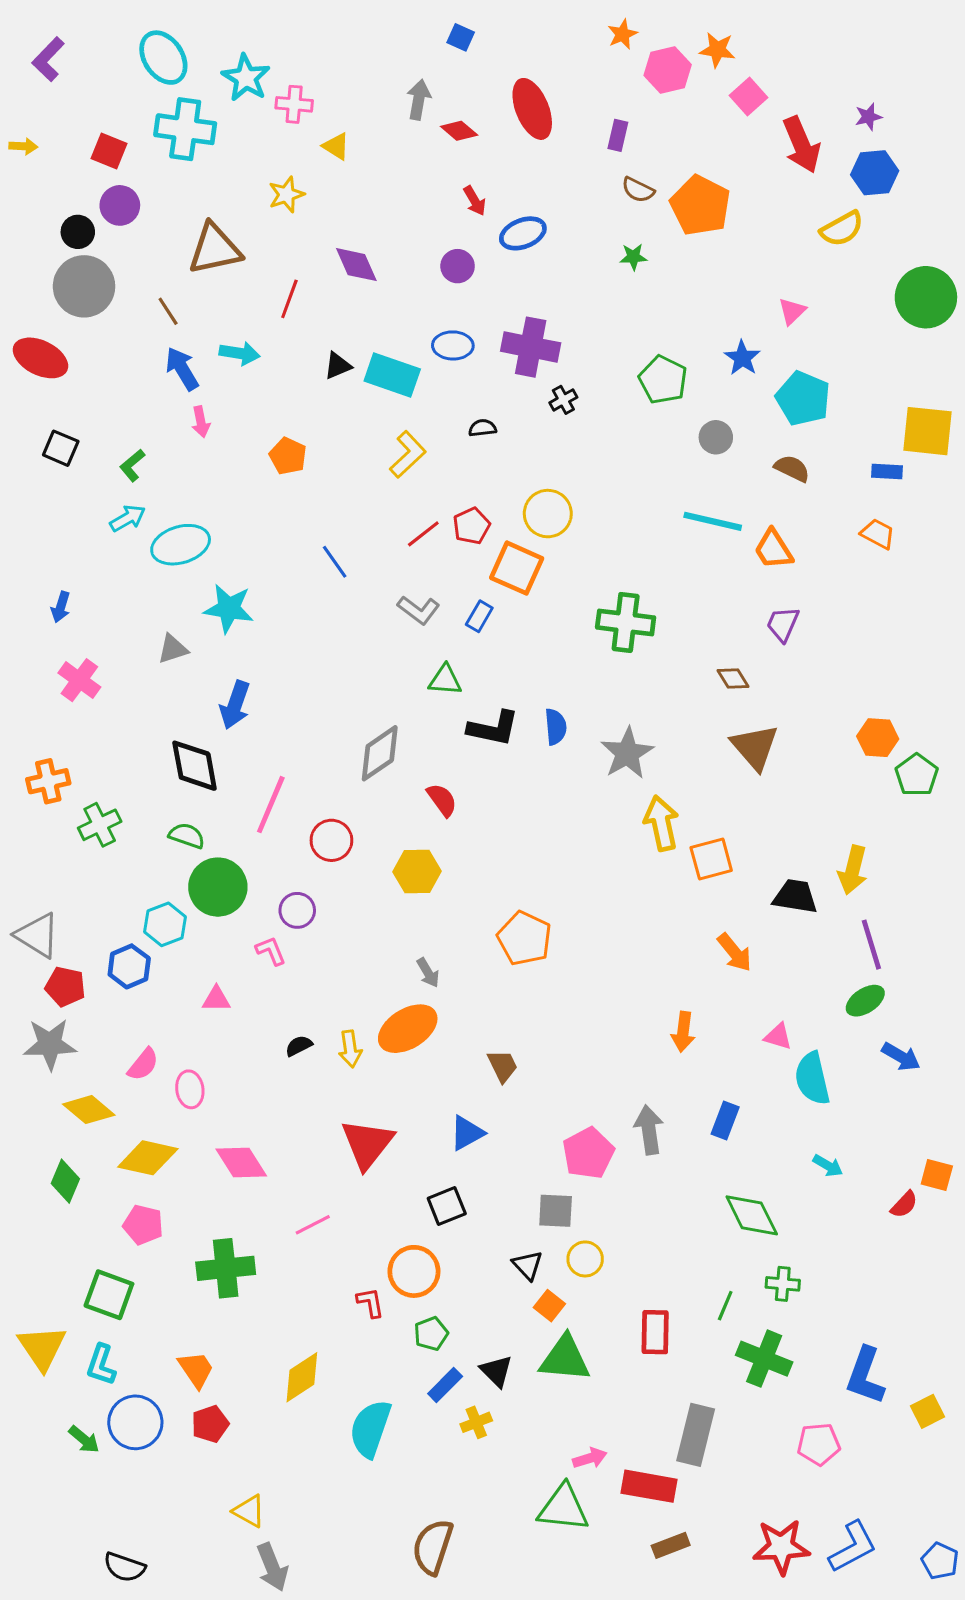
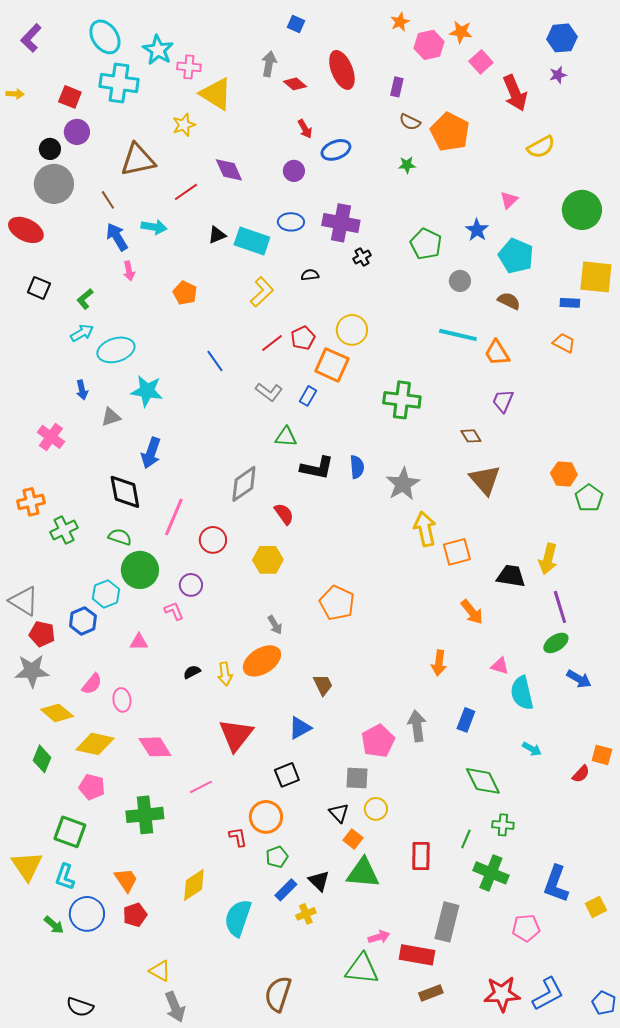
yellow triangle: (336, 146) -> (216, 94), size x1.8
blue hexagon: (875, 173) -> (562, 38), moved
green circle: (926, 297) -> (582, 210), moved
red line: (289, 299) -> (186, 192), turned 35
blue arrow: (61, 607) -> (82, 390), moved, turned -30

